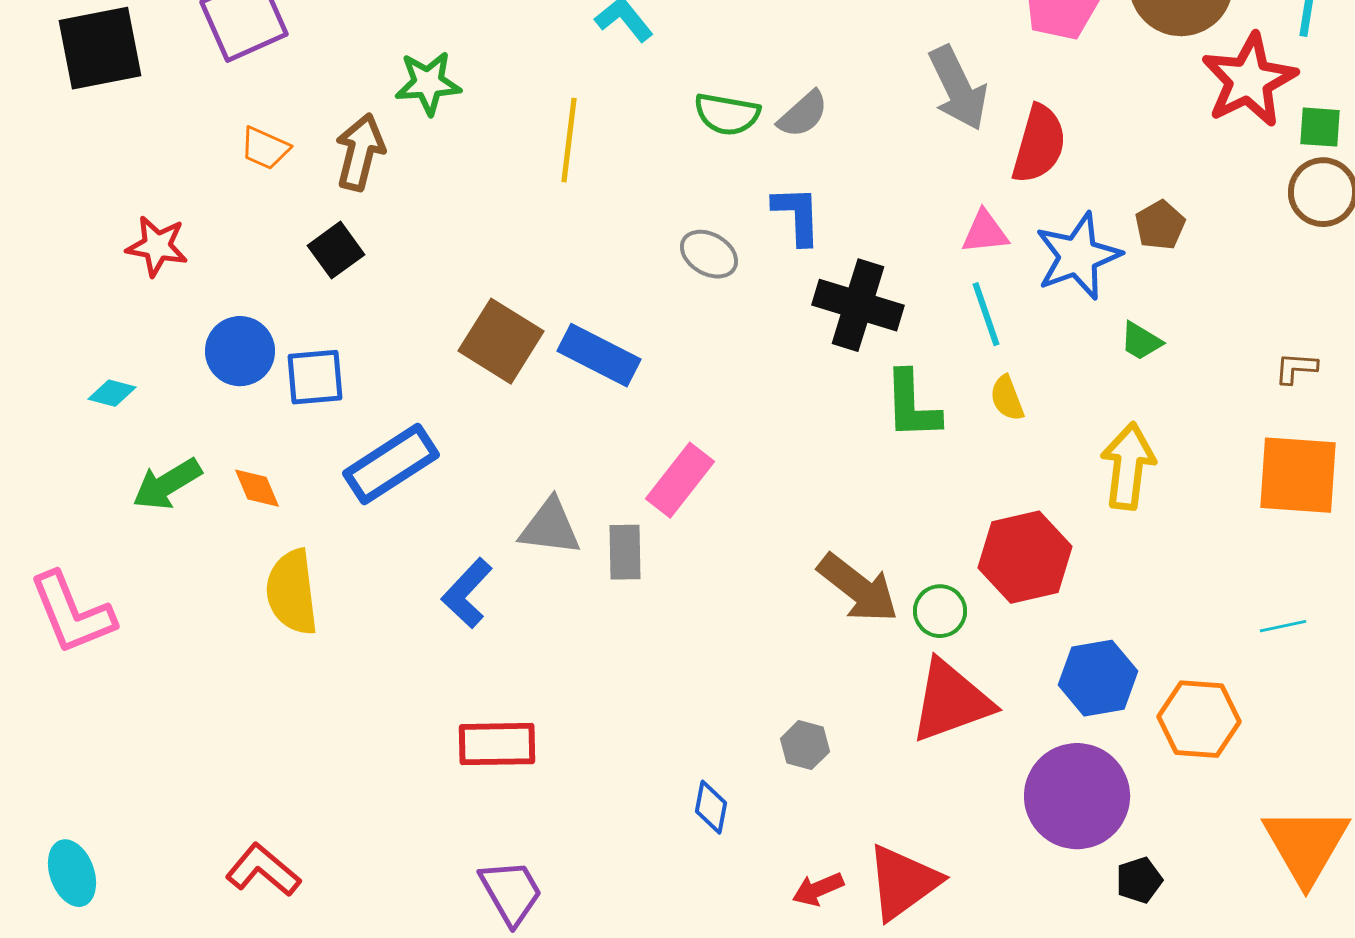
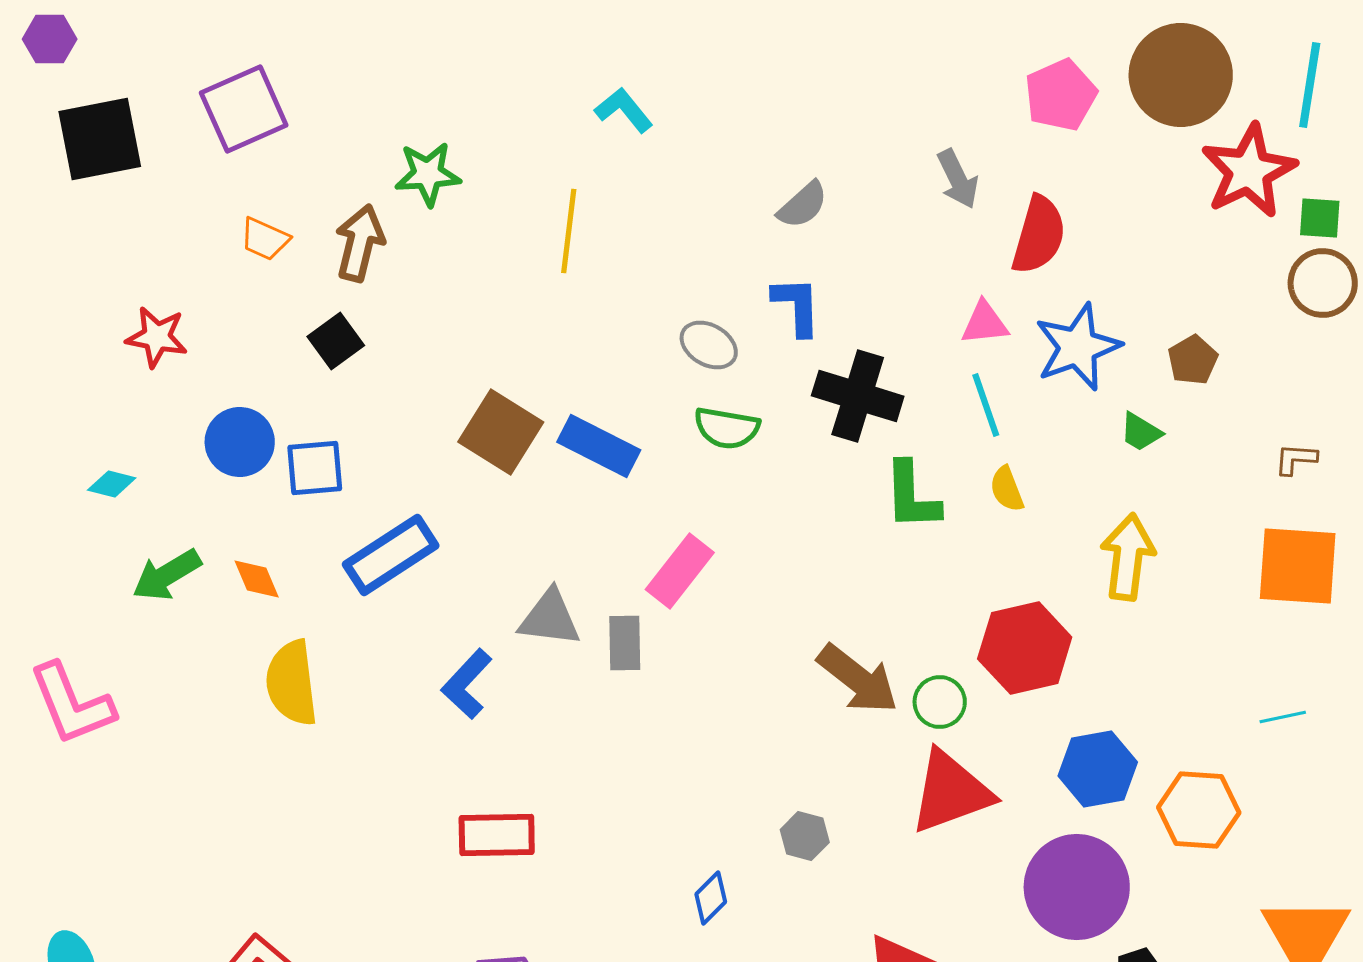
gray arrow: (958, 88) -> (958, 179), size x0.7
green semicircle: (727, 114) -> (727, 428), moved
brown pentagon: (1160, 225) -> (1193, 360), moved
blue diamond: (711, 807) -> (711, 898), turned 34

